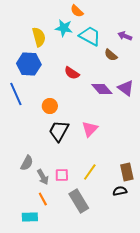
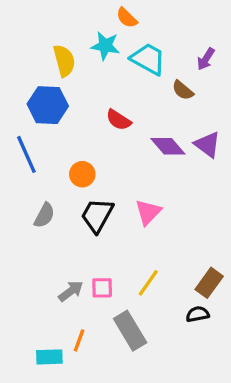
purple arrow: (125, 36) -> (206, 59), turned -80
gray semicircle: (27, 163) -> (44, 215), moved
brown rectangle: (127, 172) -> (209, 283), turned 48
gray arrow: (43, 177) -> (71, 291), turned -98
orange line: (43, 199) -> (79, 340), moved, turned 48

